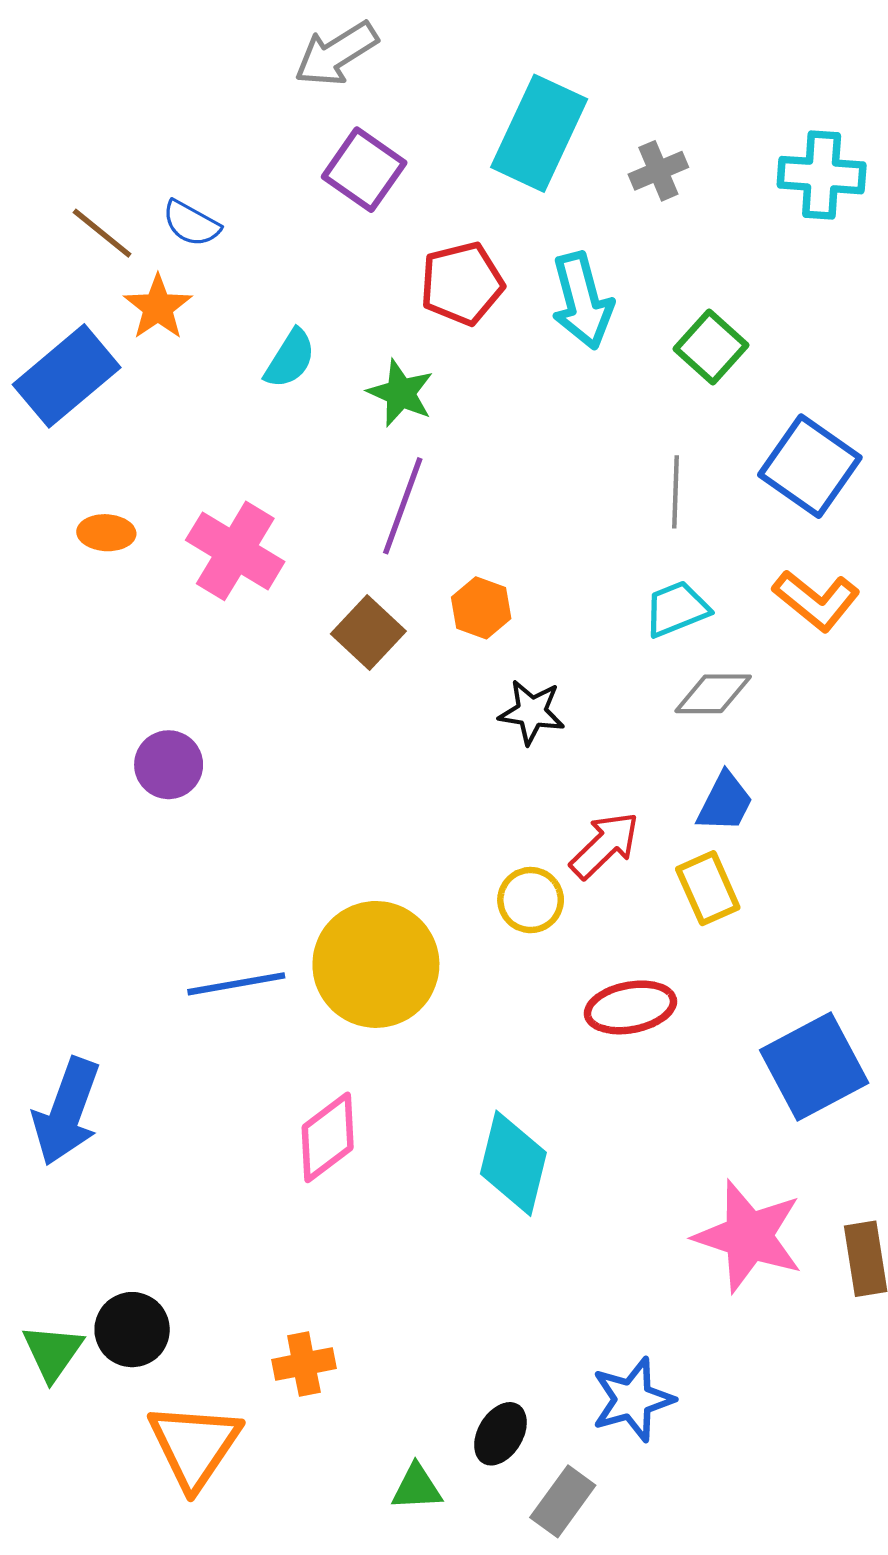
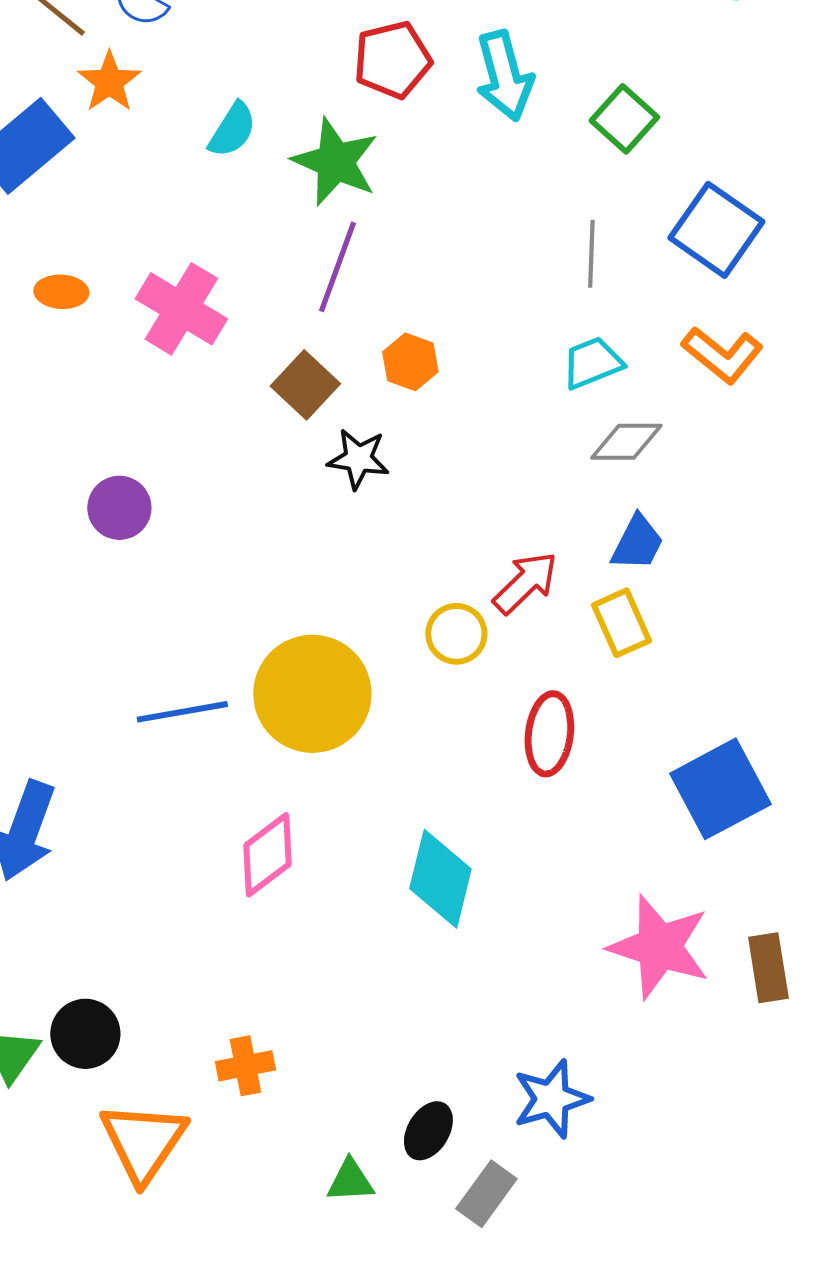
green star: (401, 393) -> (335, 162), size x1.4
black star: (532, 712) -> (358, 459), moved
red ellipse: (630, 1007) -> (549, 734), turned -72

